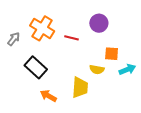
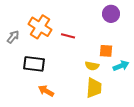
purple circle: (99, 23) -> (111, 14), moved
black rectangle: (36, 67) -> (34, 64), turned -35
yellow trapezoid: (80, 87) -> (94, 88), moved

